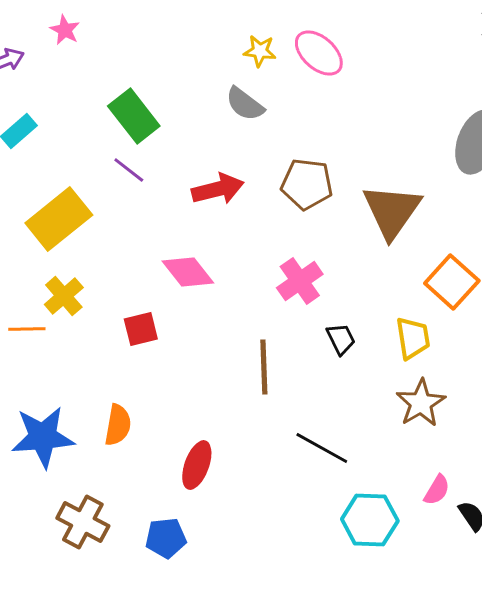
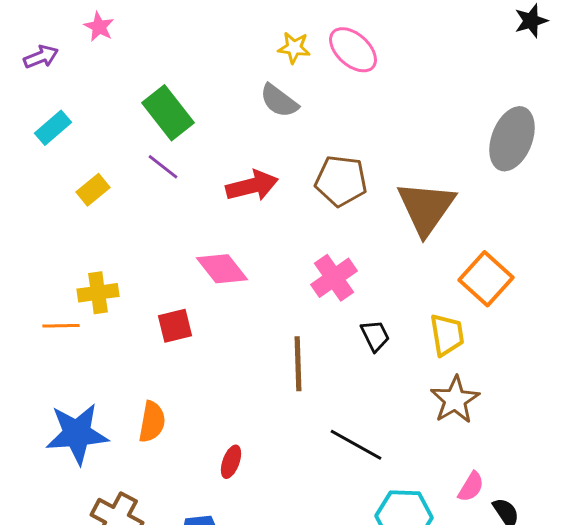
yellow rectangle: (59, 219) -> (93, 190), moved, size x0.5
yellow cross: (64, 296) -> (98, 293), turned 33
red ellipse: (197, 465) -> (231, 462), size x0.7

